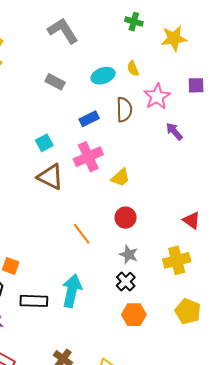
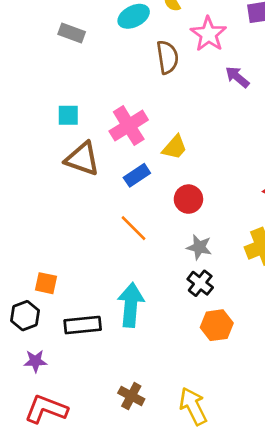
blue rectangle: (89, 119) -> (137, 175), moved
cyan square: (44, 143) -> (68, 115), turned 36

